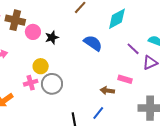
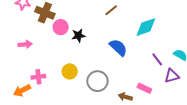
yellow circle: (41, 66) -> (70, 71), moved
pink cross: (31, 83) -> (38, 77), moved
gray circle: (52, 84) -> (97, 81), moved

